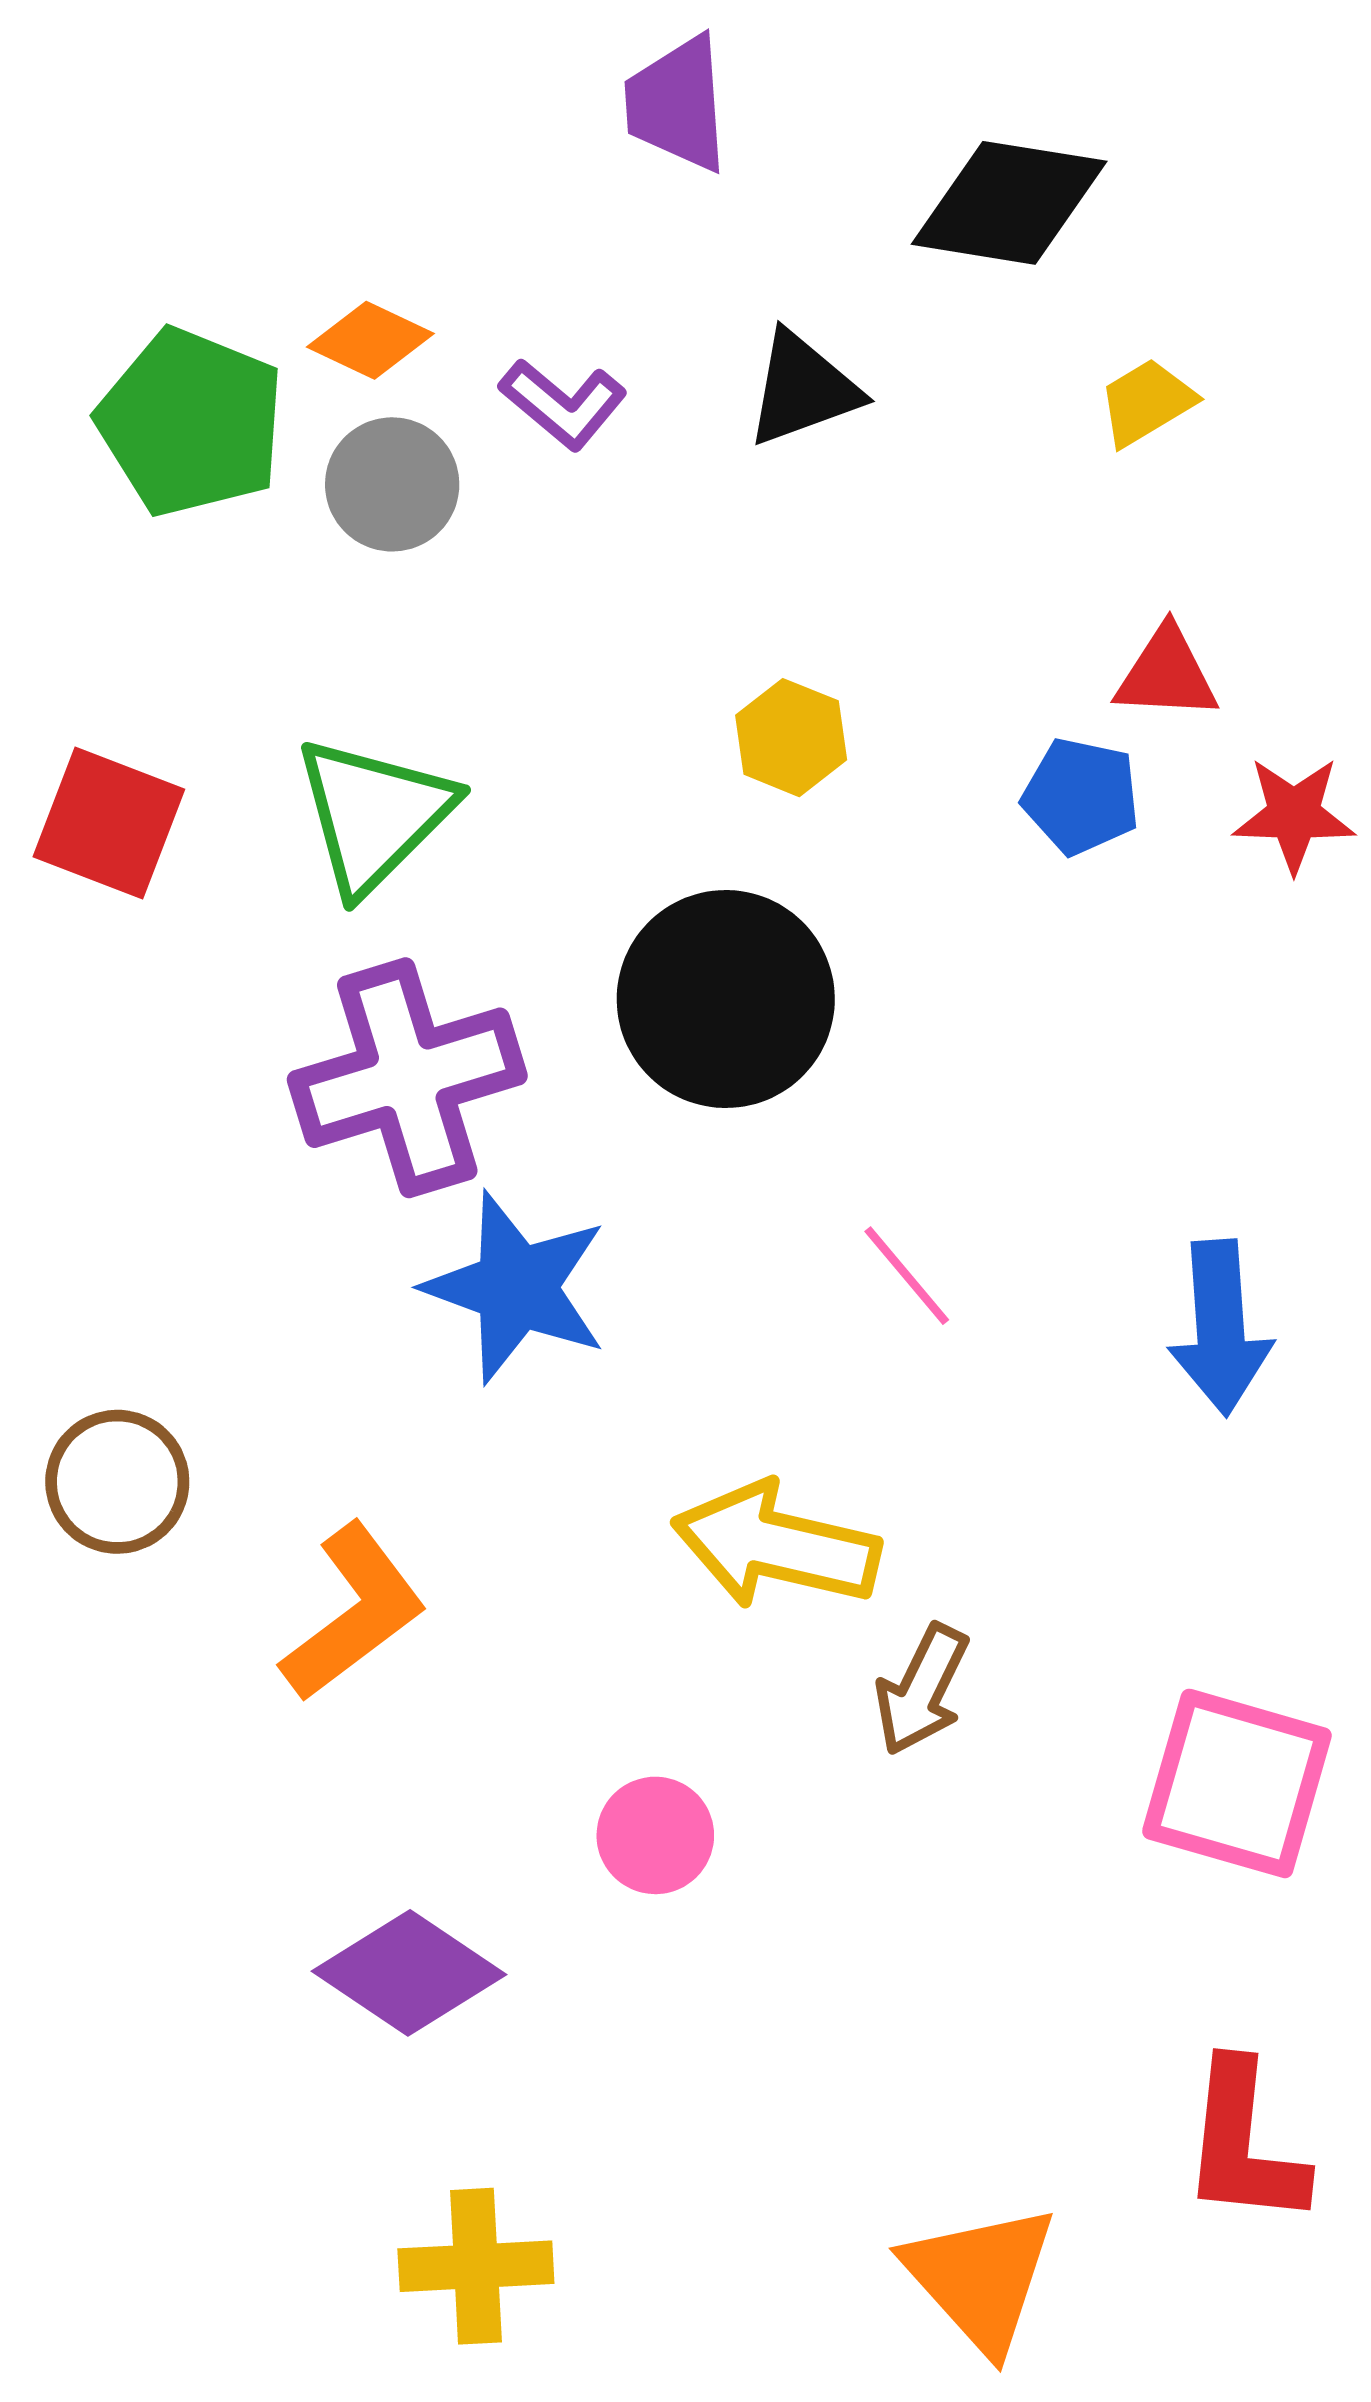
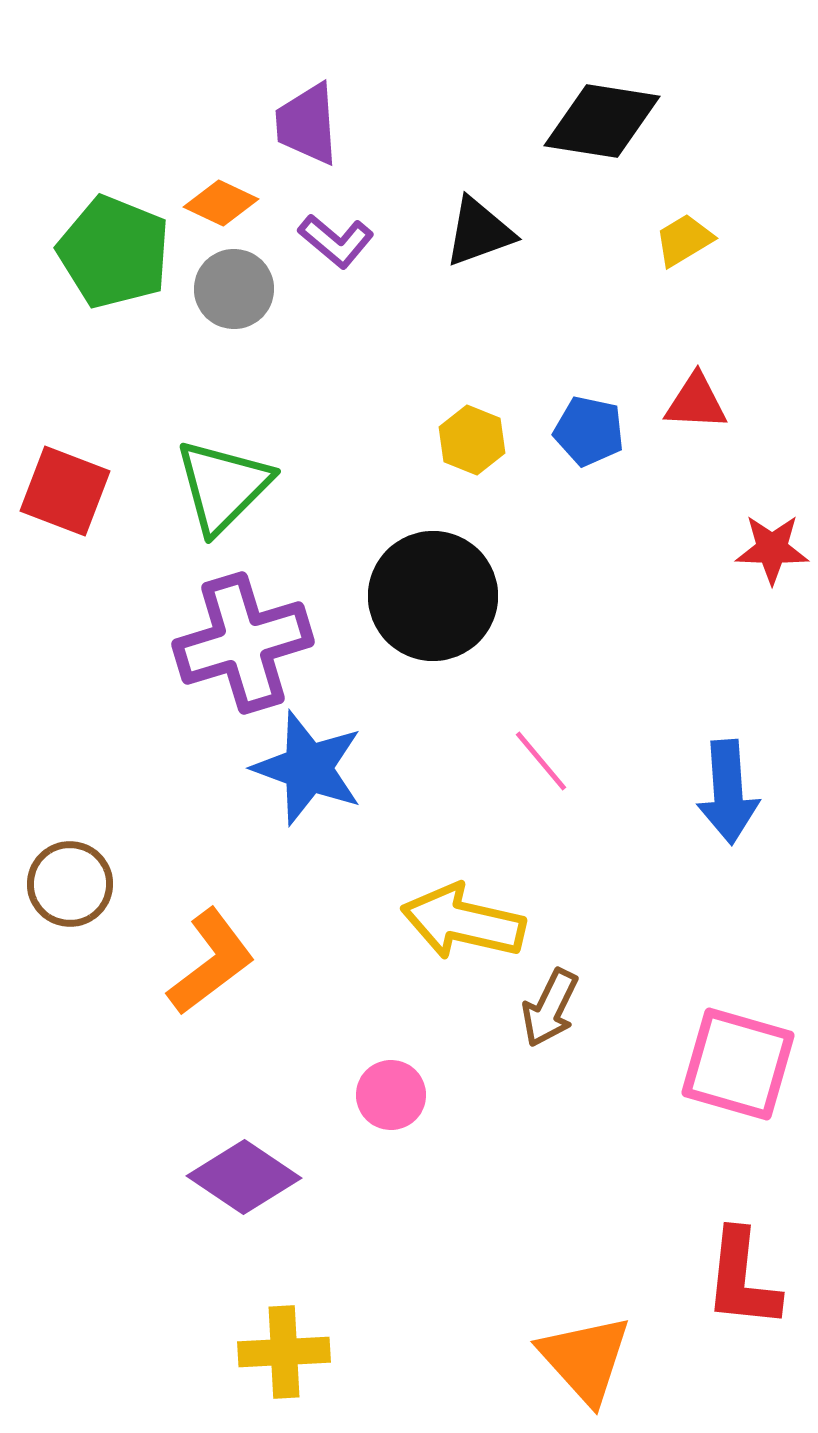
purple trapezoid: (677, 104) -> (307, 124), moved
blue pentagon: (1081, 796) -> (589, 431), moved
red star: (1294, 815) -> (772, 549), moved

